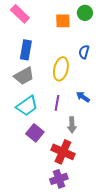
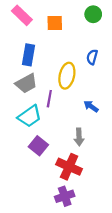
orange square: (63, 21) -> (55, 23), moved
purple line: (57, 103) -> (49, 99), moved

